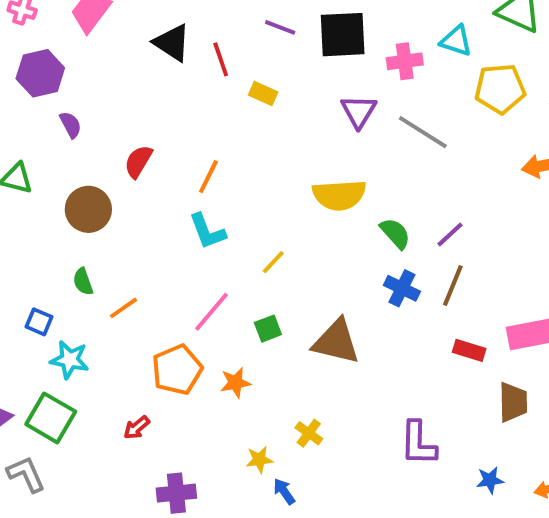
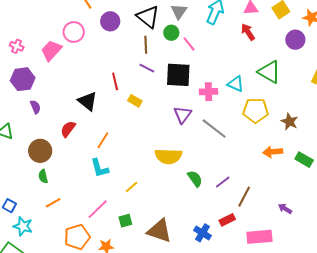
black triangle: (172, 43) -> (87, 101), moved
green semicircle: (83, 282) -> (43, 176), moved
brown line: (453, 285) -> (244, 197), moved
blue cross: (402, 288) -> (202, 233), moved
red rectangle: (469, 350) -> (227, 220), moved, turned -49

